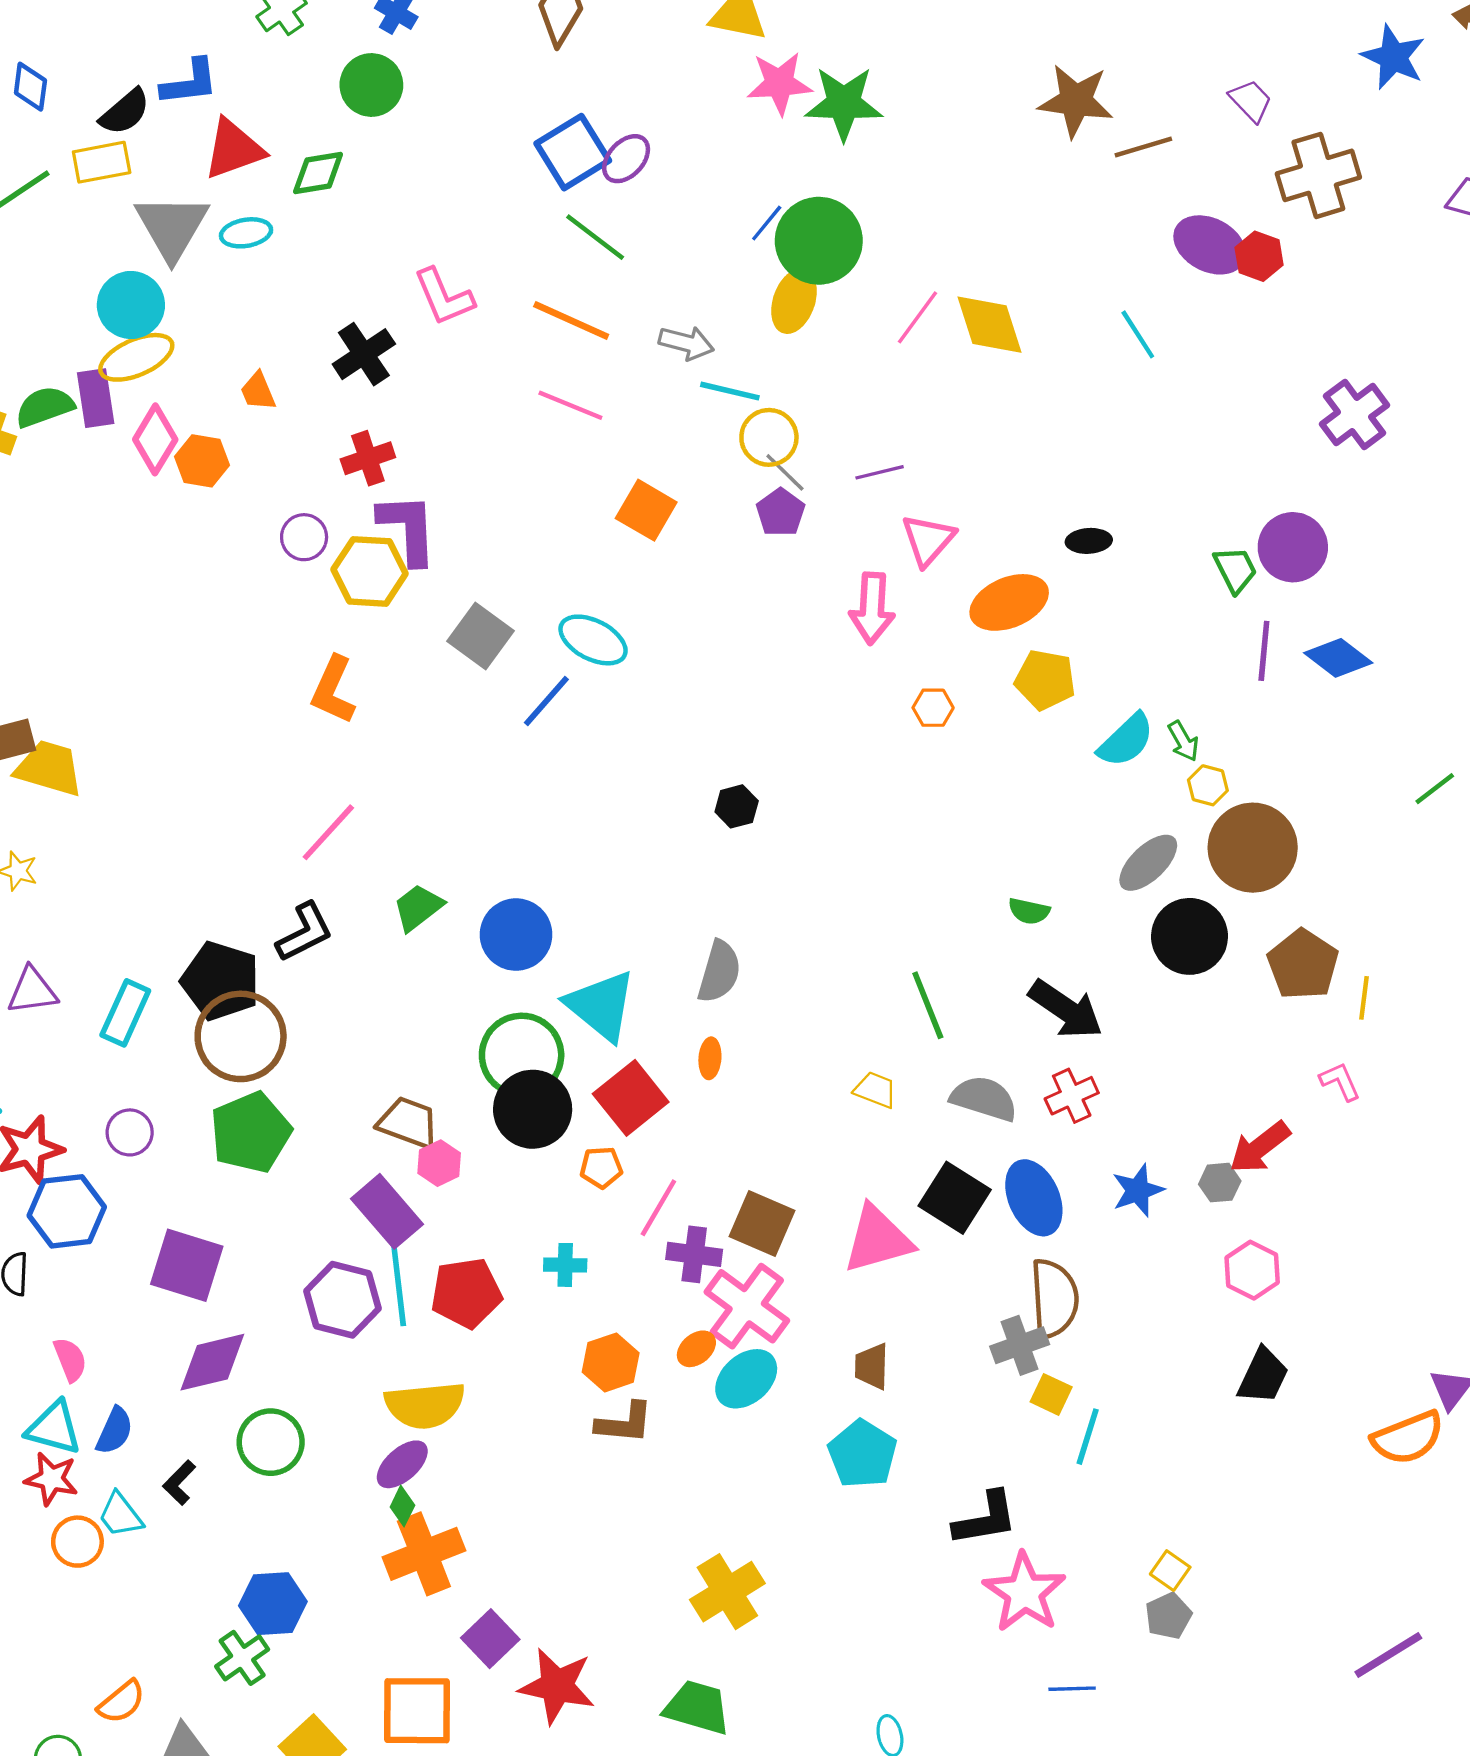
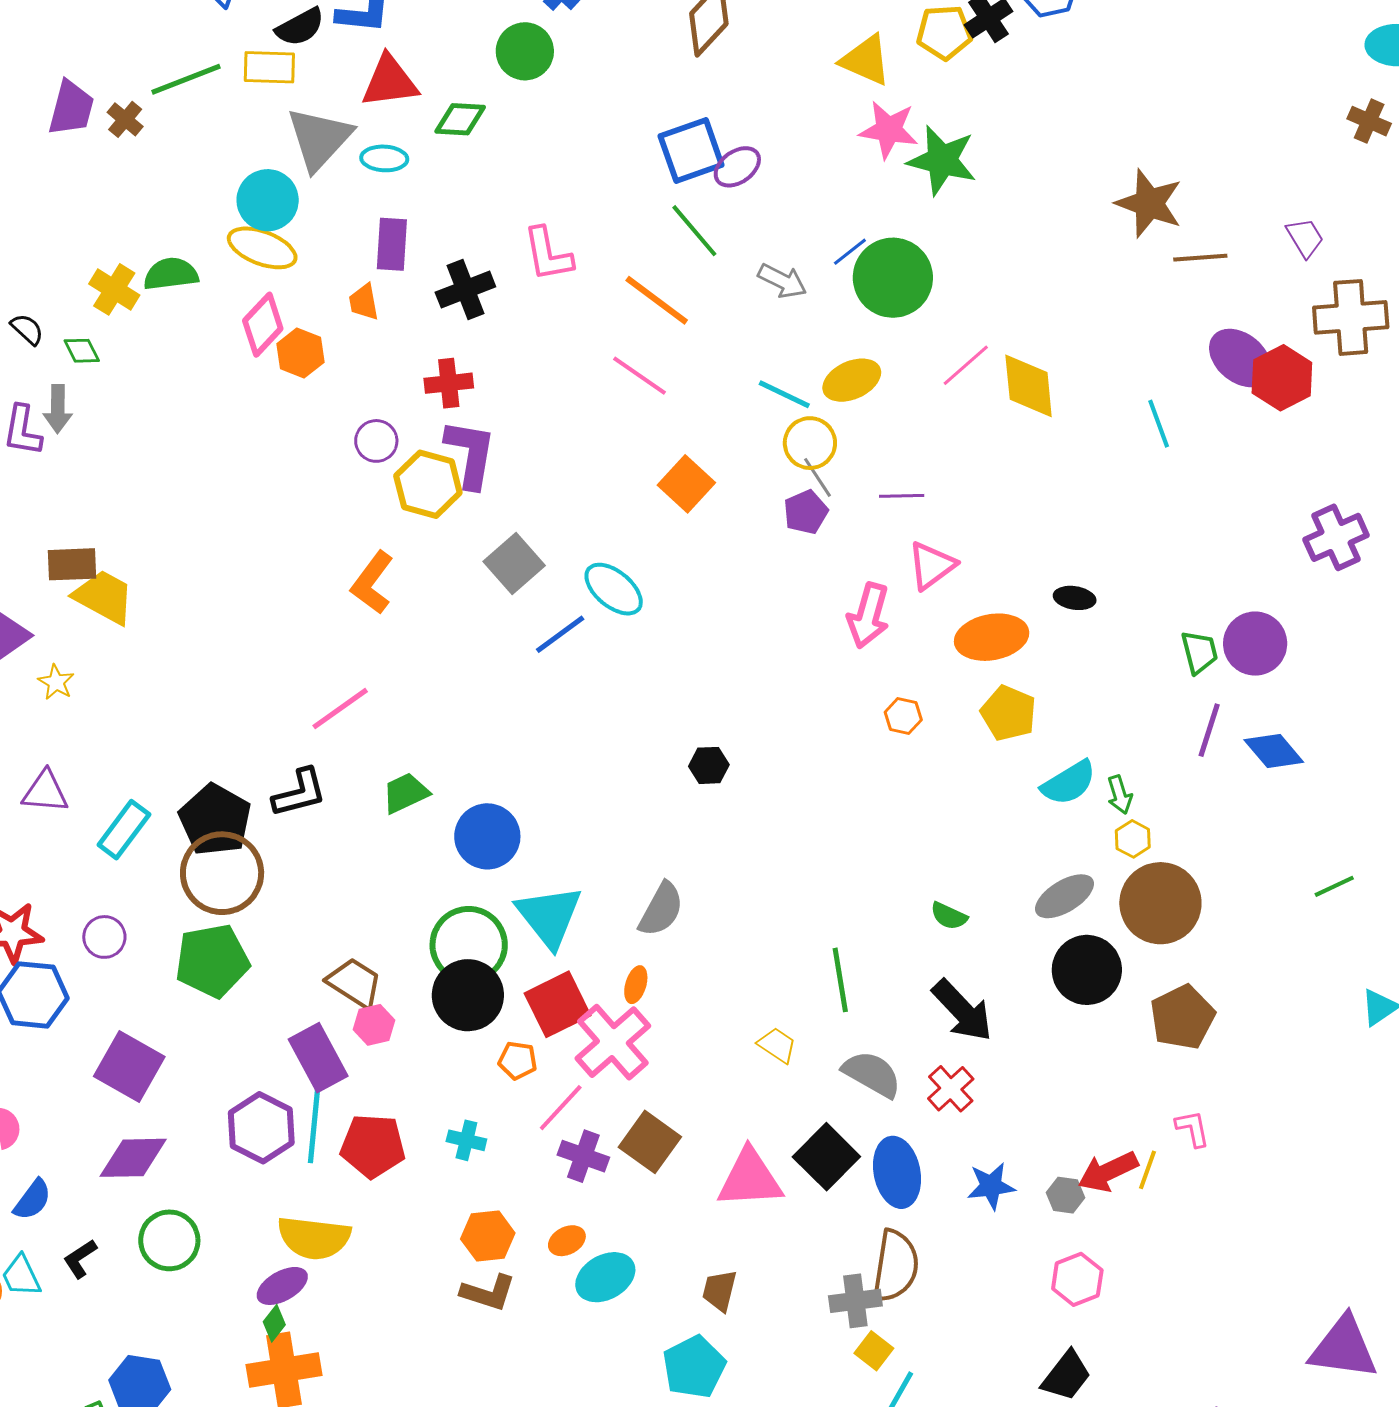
red hexagon: (1259, 256) -> (1282, 378), size x1.4
yellow ellipse: (794, 301) -> (852, 380), moved, turned 34
gray arrow: (686, 343) -> (782, 281), moved
yellow ellipse: (136, 357) -> (262, 248), turned 32
purple rectangle: (96, 398) -> (392, 244), moved
yellow line: (1364, 998) -> (1148, 1170), moved
red cross: (1072, 1096) -> (951, 1089), turned -30
pink cross: (747, 1306) -> (613, 1042), moved

